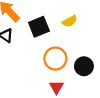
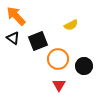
black square: (39, 27) -> (38, 41), moved

